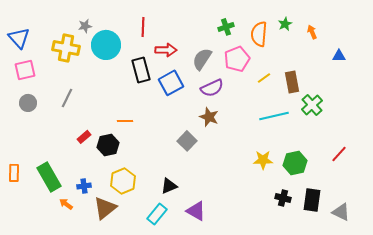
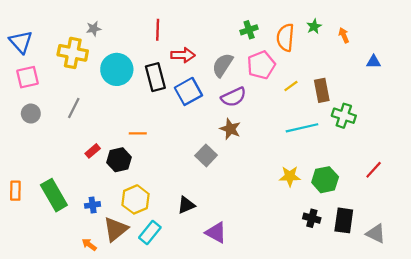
cyan circle: (106, 45) -> (117, 69), moved
green cross: (312, 105) -> (344, 116), turned -30
orange arrow: (66, 204) -> (89, 245), moved
cyan rectangle: (157, 214) -> (150, 233), moved

